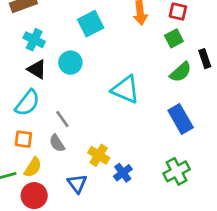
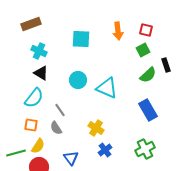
cyan square: (91, 24) -> (81, 39), turned 30
cyan circle: (70, 63) -> (78, 80), moved
yellow cross: (99, 155) -> (96, 128), moved

